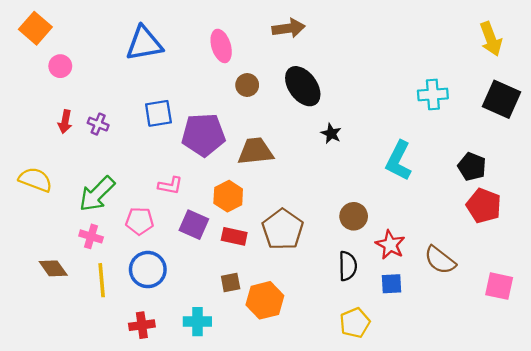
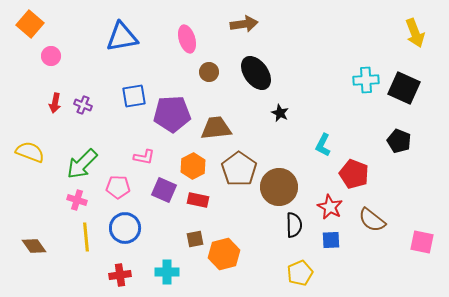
black square: (501, 99) -> (404, 88), moved
cyan L-shape: (399, 161) -> (323, 145), moved, size x0.7
red pentagon: (484, 206) -> (354, 174), moved
brown circle: (354, 216) -> (279, 187), moved, size x1.6
brown pentagon: (283, 229) -> (239, 169), moved
brown diamond: (53, 268) -> (34, 246), moved

